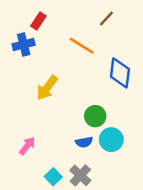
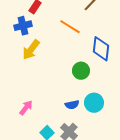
yellow arrow: (47, 88) -> (31, 50), moved
green circle: (95, 116) -> (81, 71), moved

